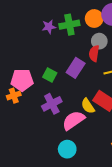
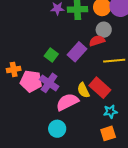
red semicircle: (94, 53) -> (97, 41), turned 56
pink pentagon: (22, 80) -> (31, 81), moved
purple cross: (52, 104) -> (49, 83), turned -36

